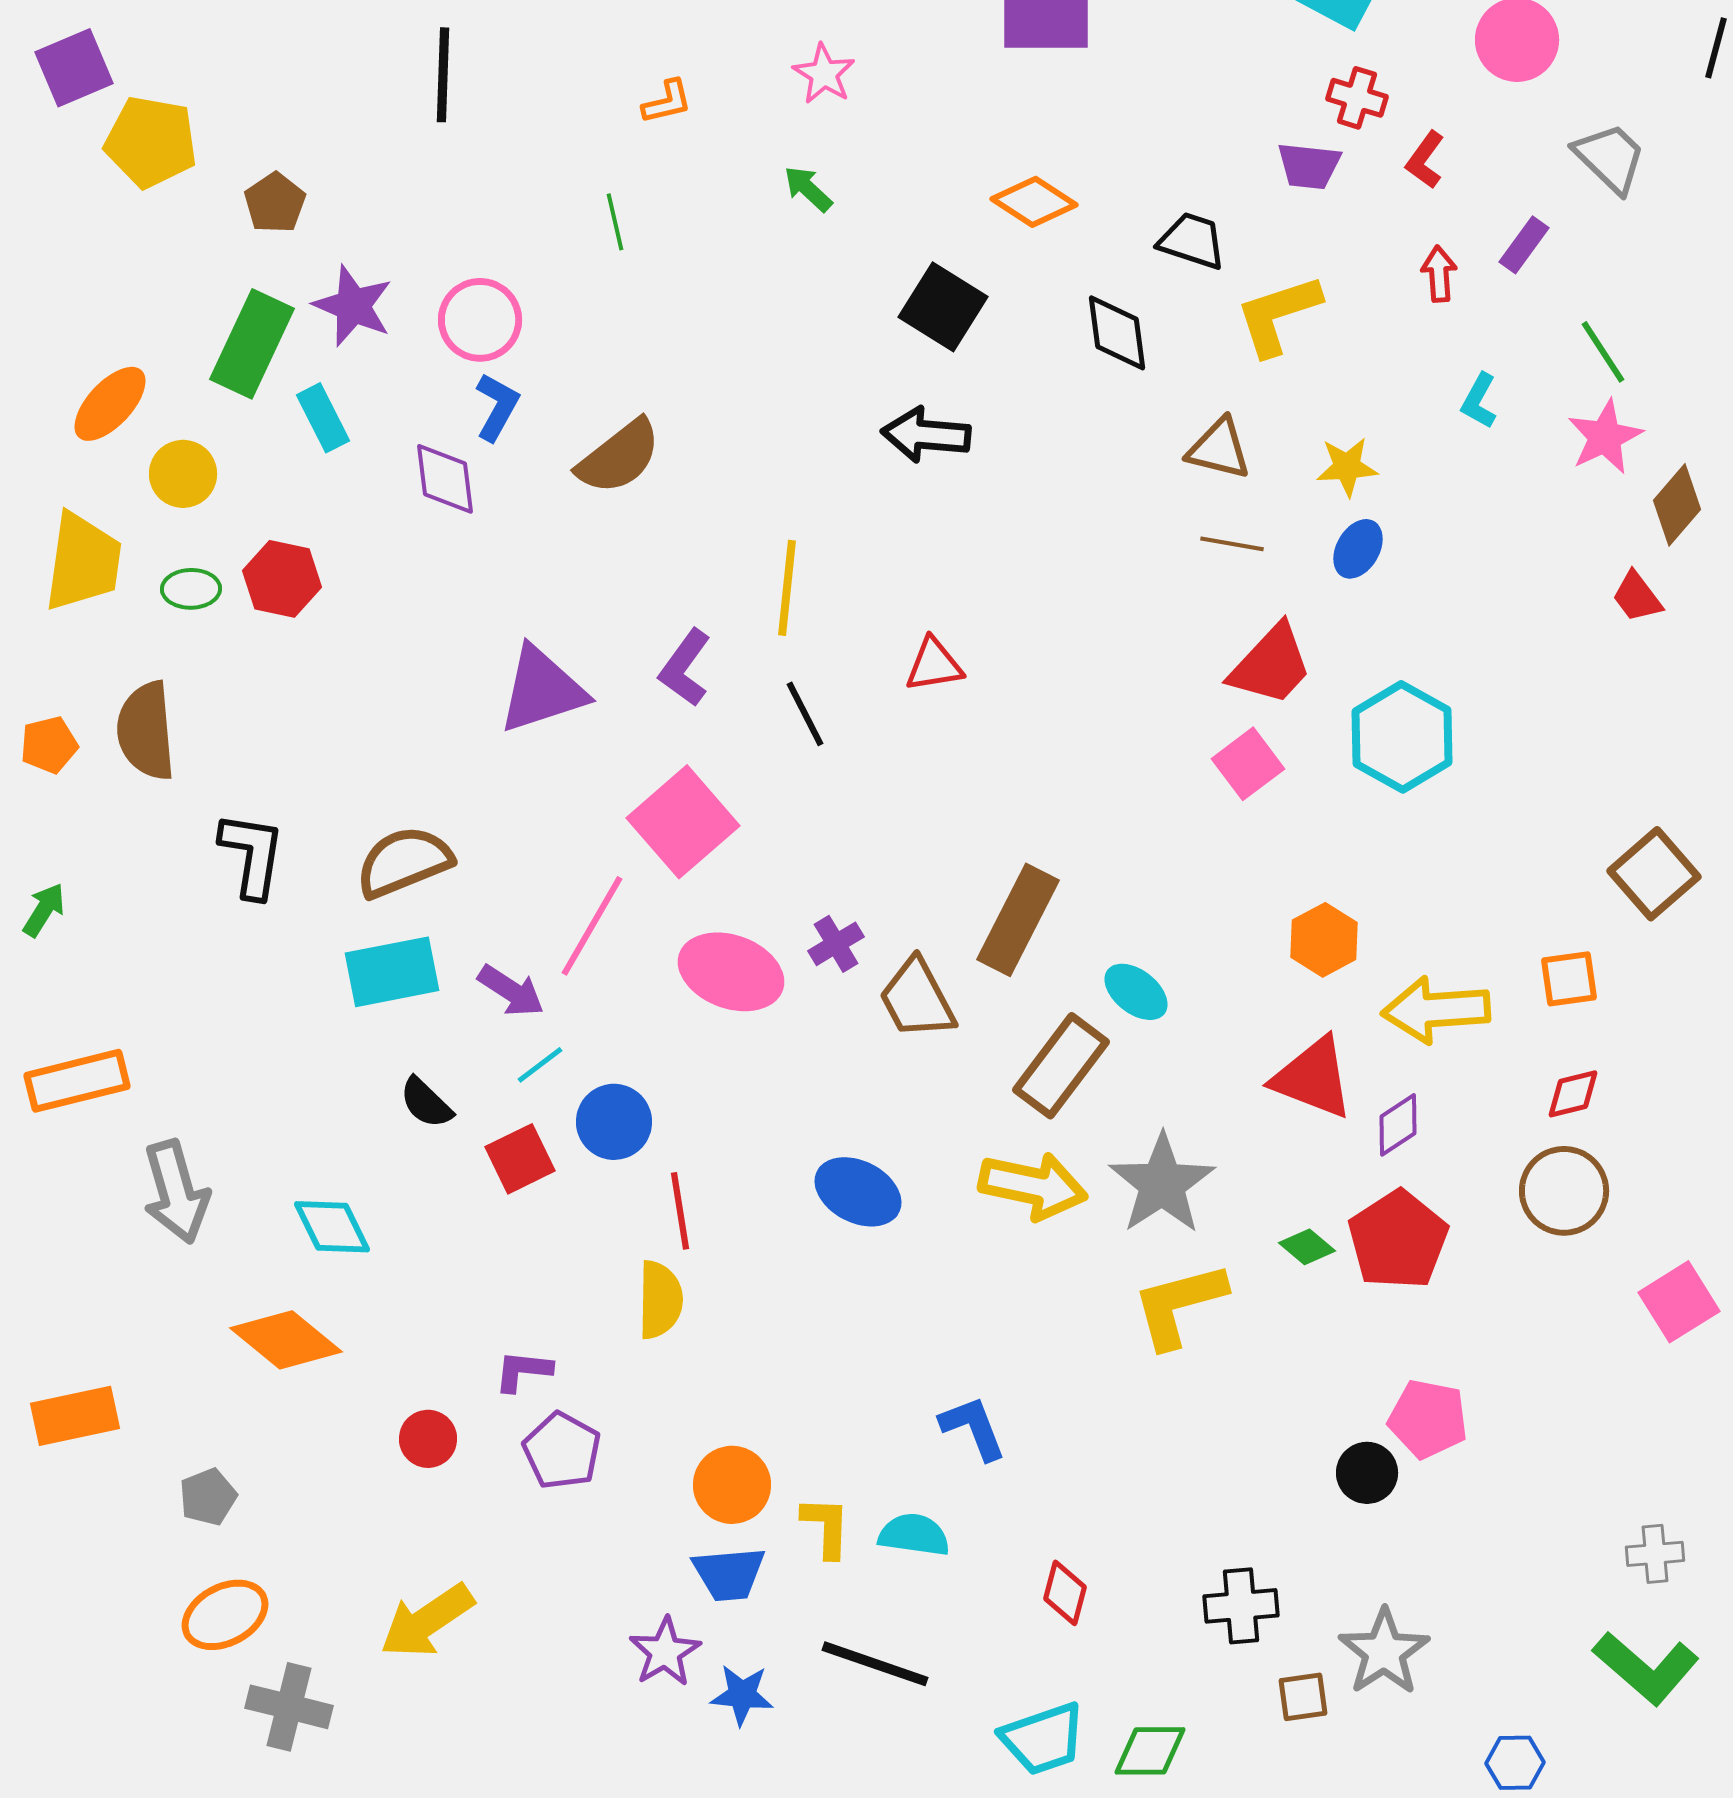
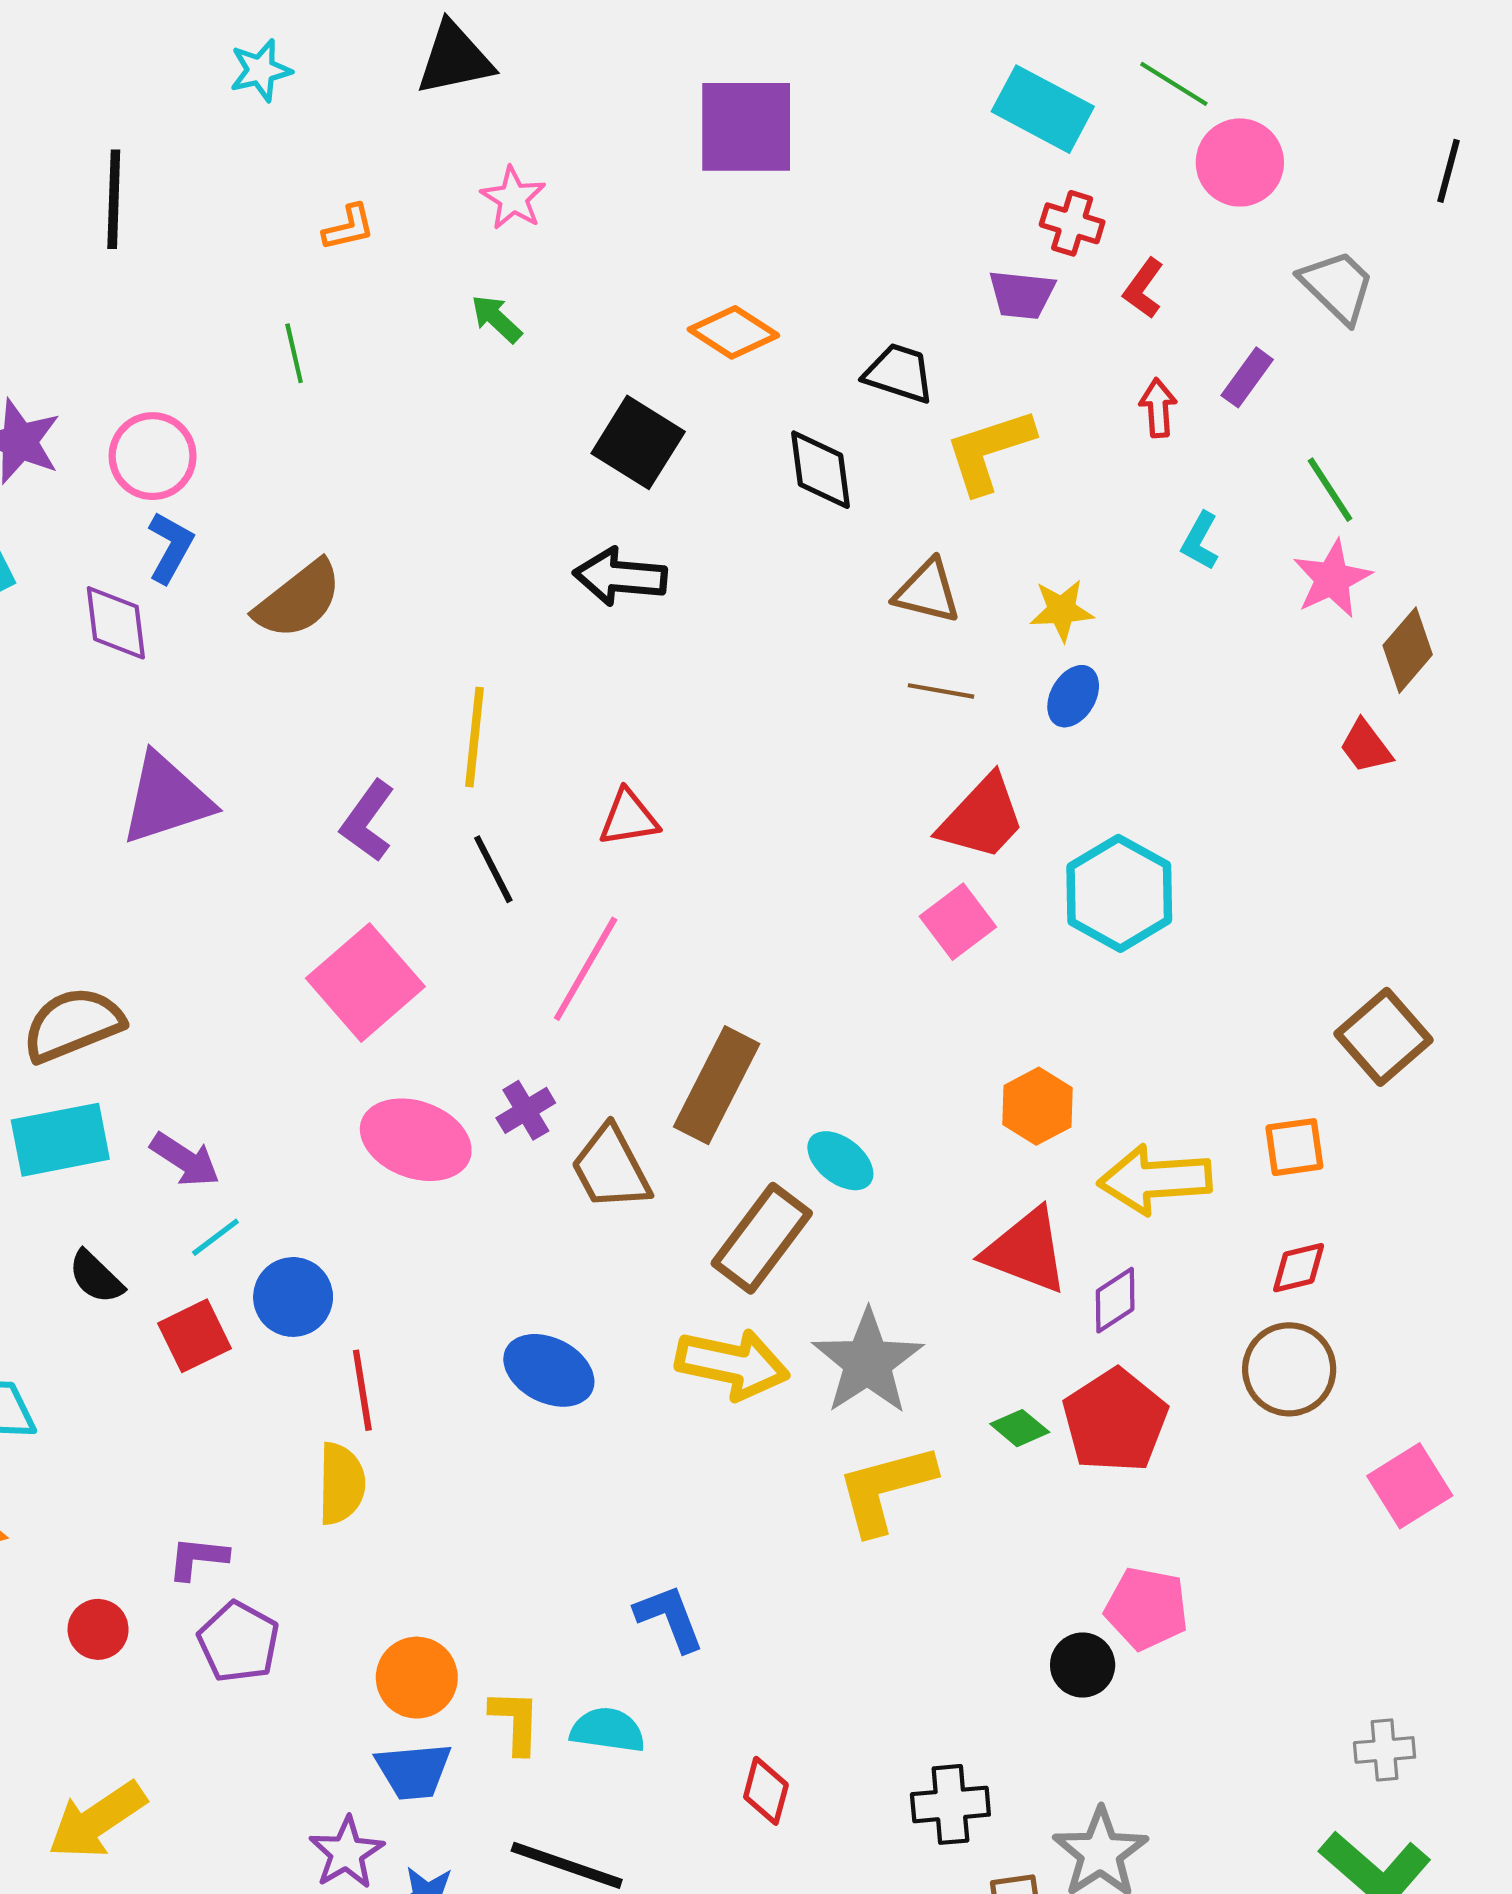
purple triangle: (542, 690) -> (166, 799), moved
pink line: (592, 926) -> (586, 969), moved

